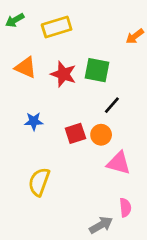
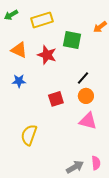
green square: (97, 70) -> (72, 40), moved
blue star: (34, 121) -> (19, 81), moved
orange circle: (101, 135) -> (86, 96), moved
pink semicircle: (125, 208) -> (96, 163), moved

